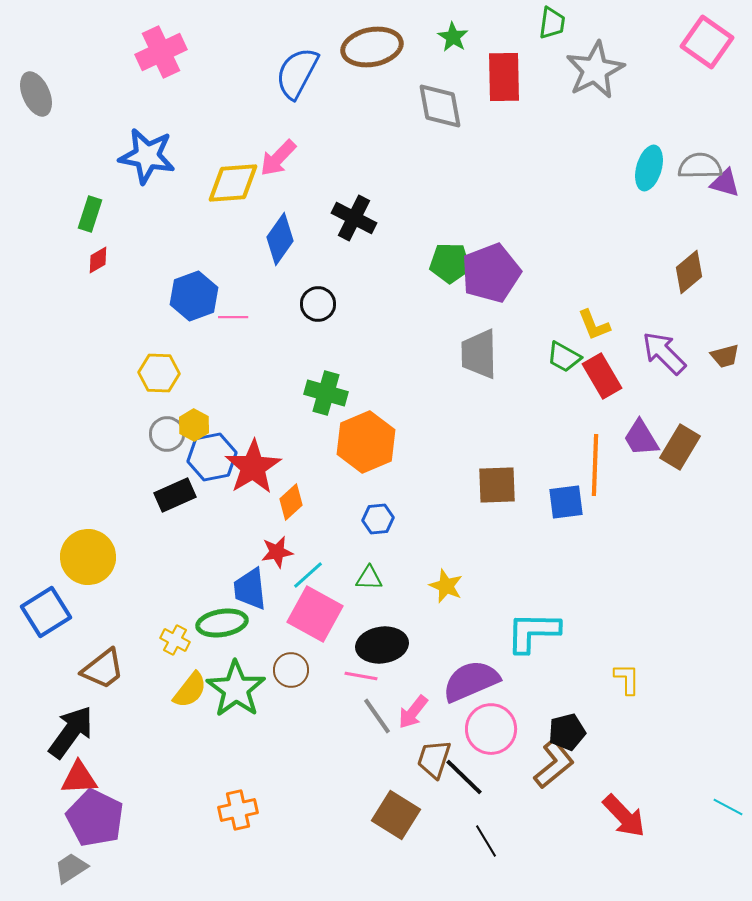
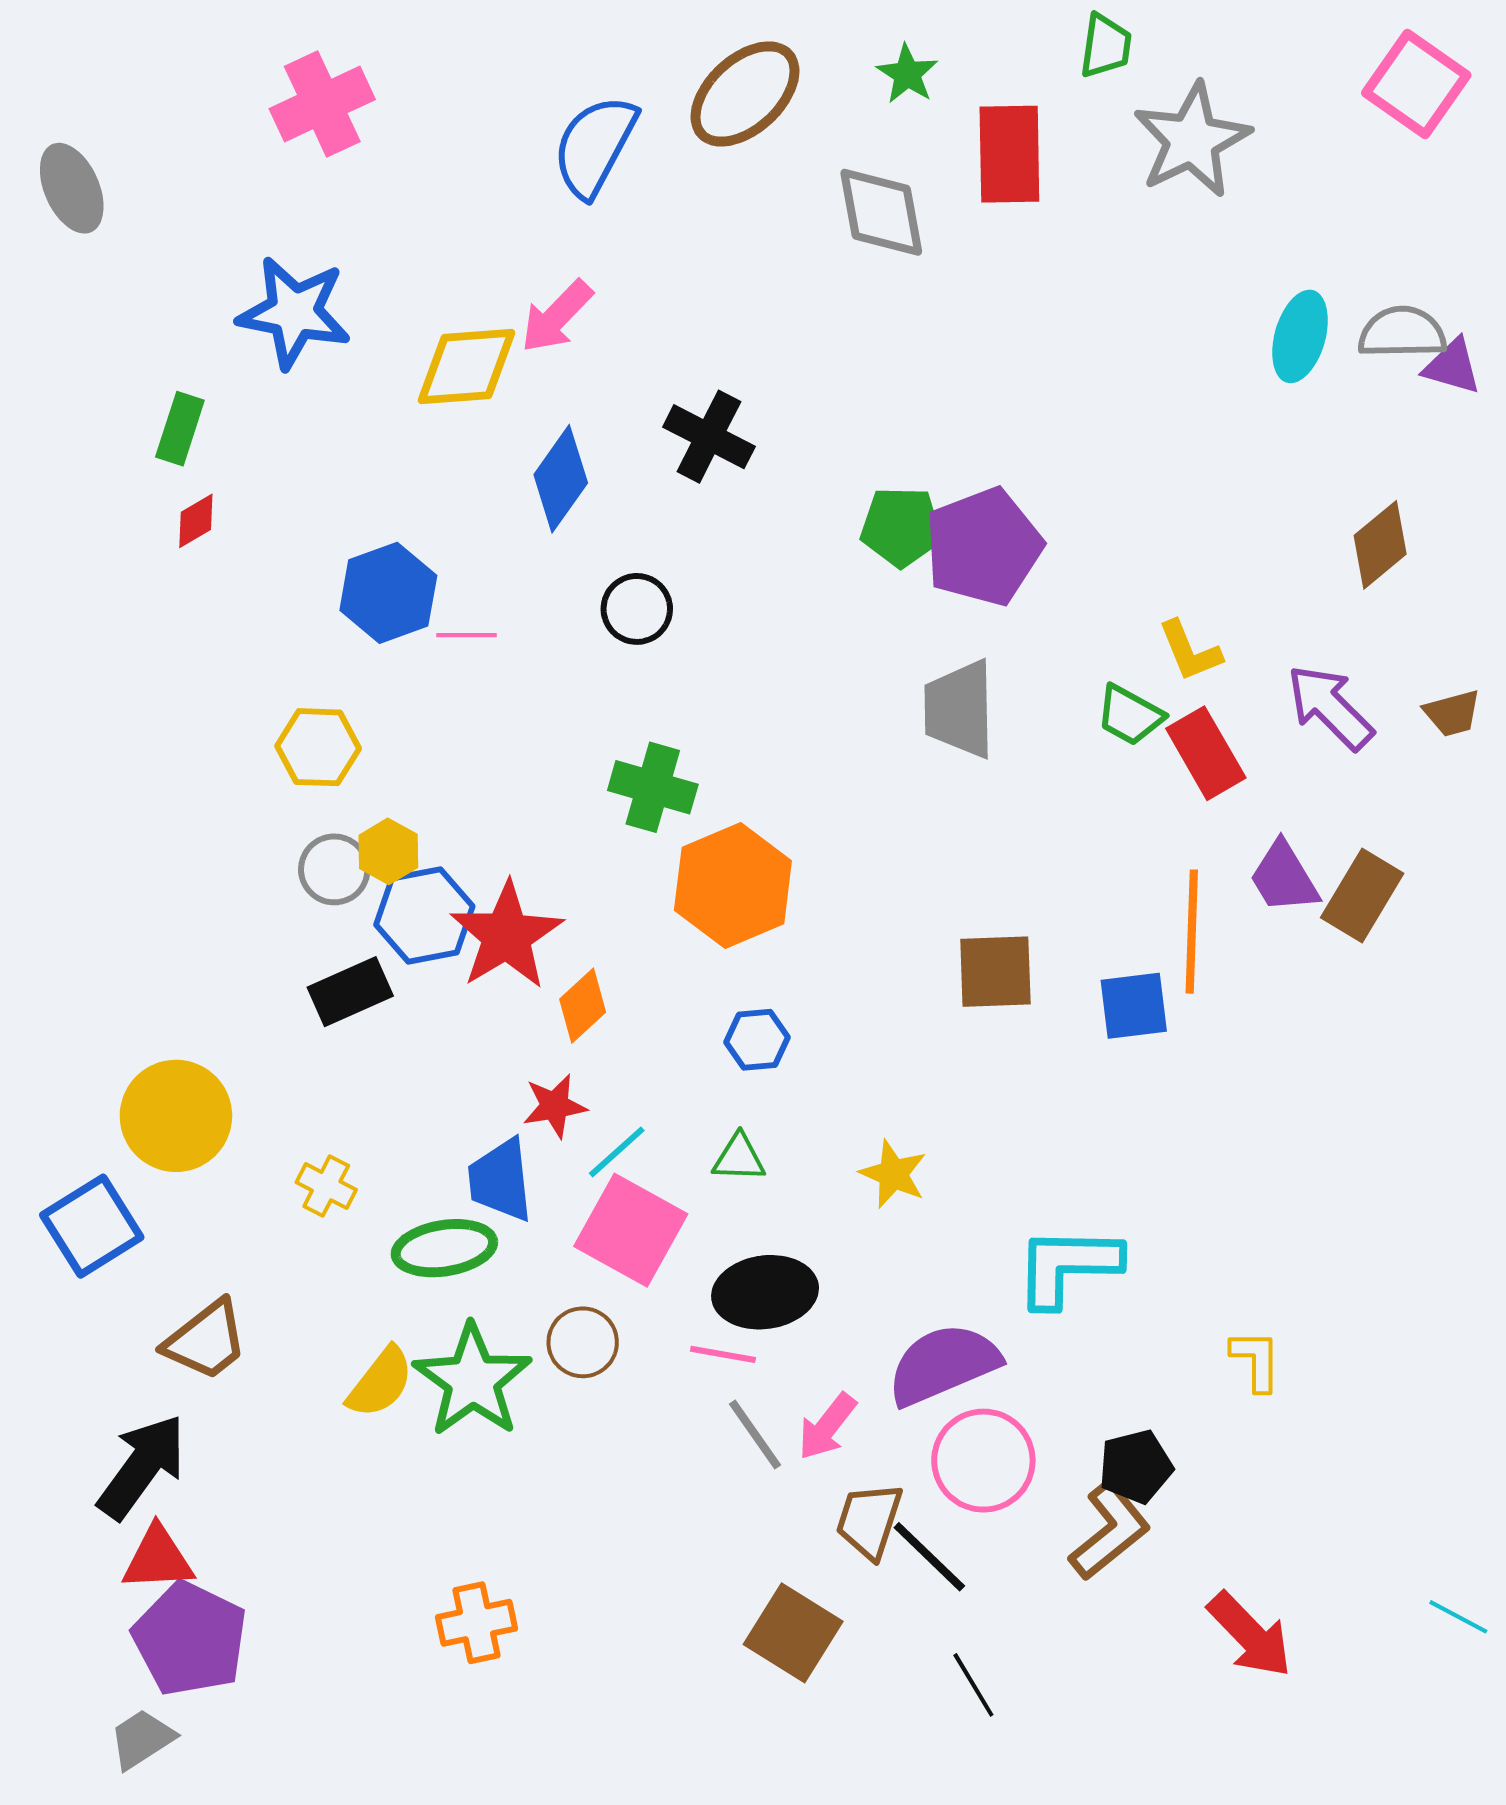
brown ellipse: (372, 47) -> (745, 94), turned -32
yellow cross: (175, 640) -> (326, 1186), moved

